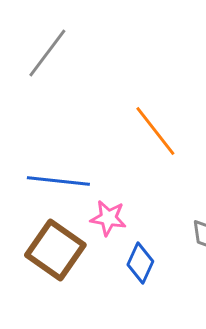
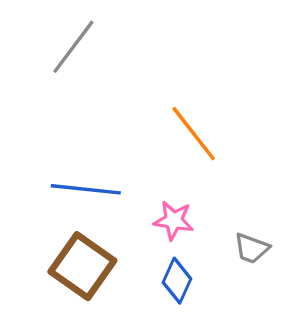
pink star: (108, 218) -> (174, 220), moved

